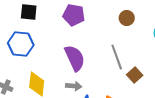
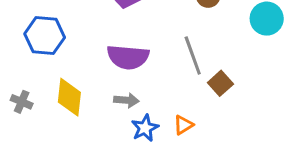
purple semicircle: (75, 58) -> (128, 57), turned 120

